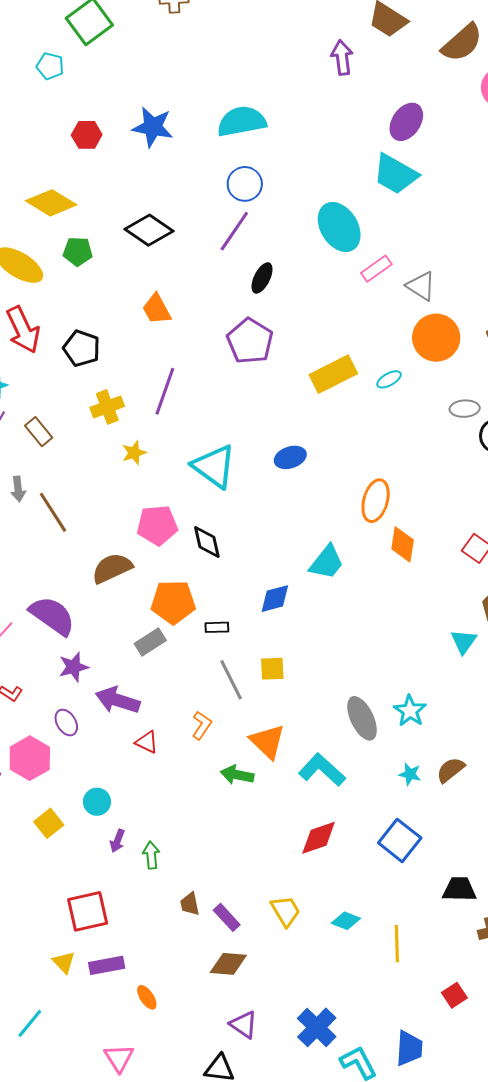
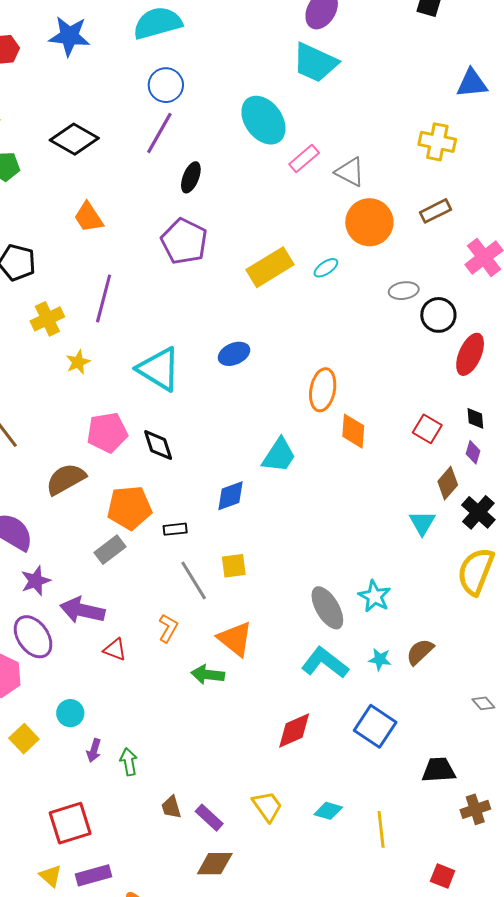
purple ellipse: (66, 723) -> (33, 637), size x1.6
cyan L-shape: (322, 770) -> (325, 663), moved
red square: (454, 995) -> (443, 876), turned -30

